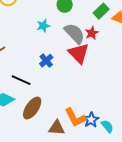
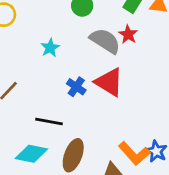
cyan star: (43, 26) -> (50, 48), moved
red triangle: (79, 53) -> (109, 82), moved

